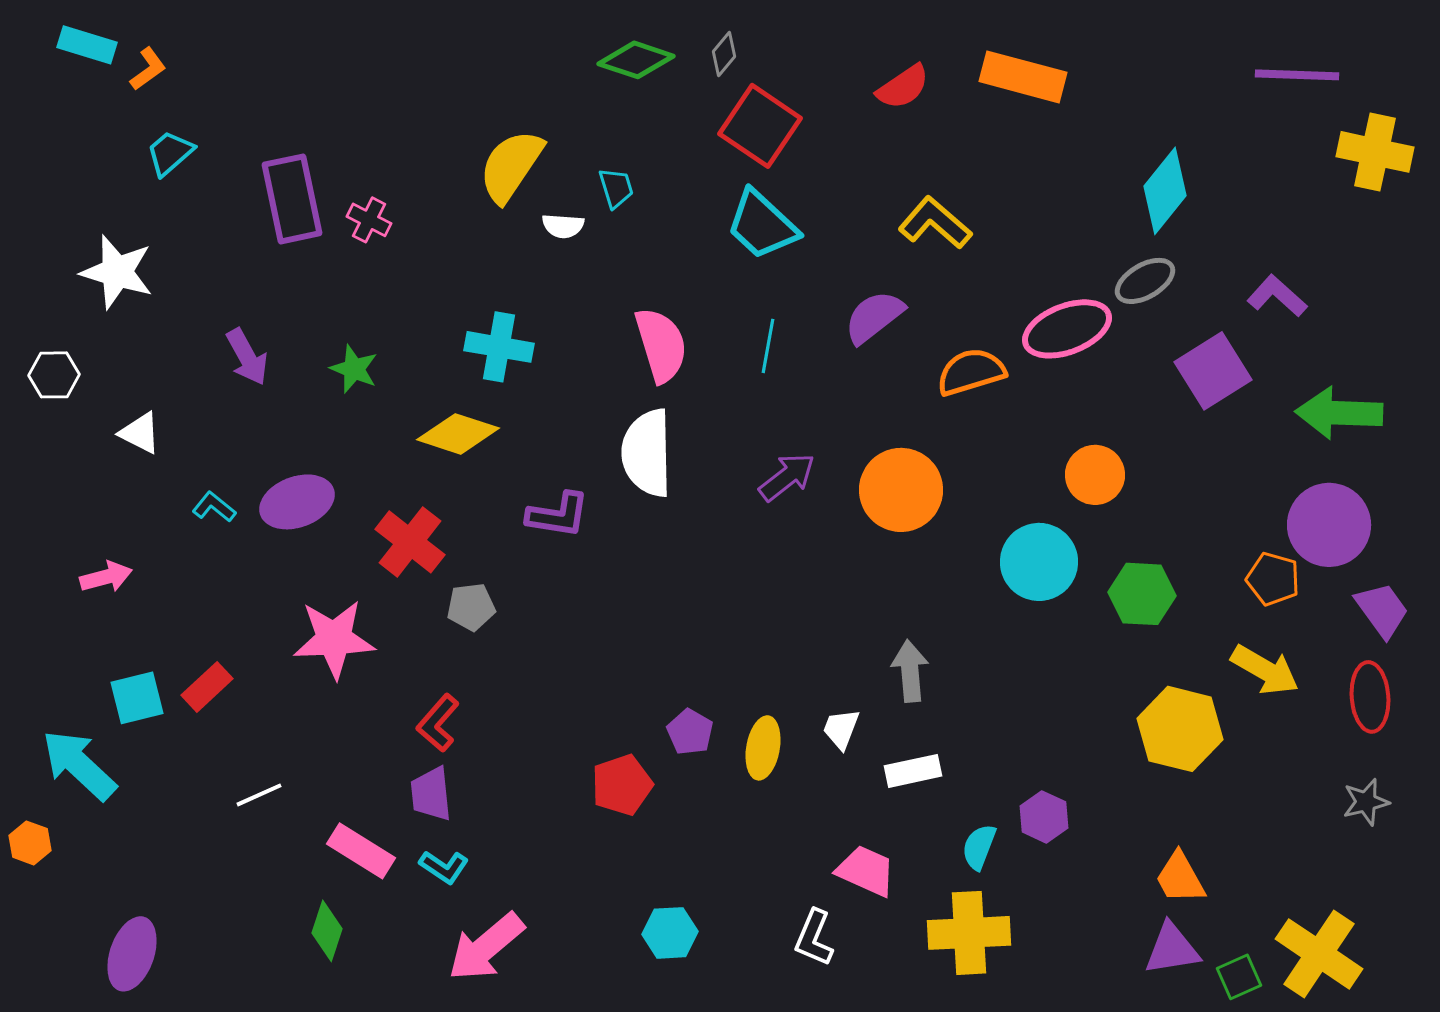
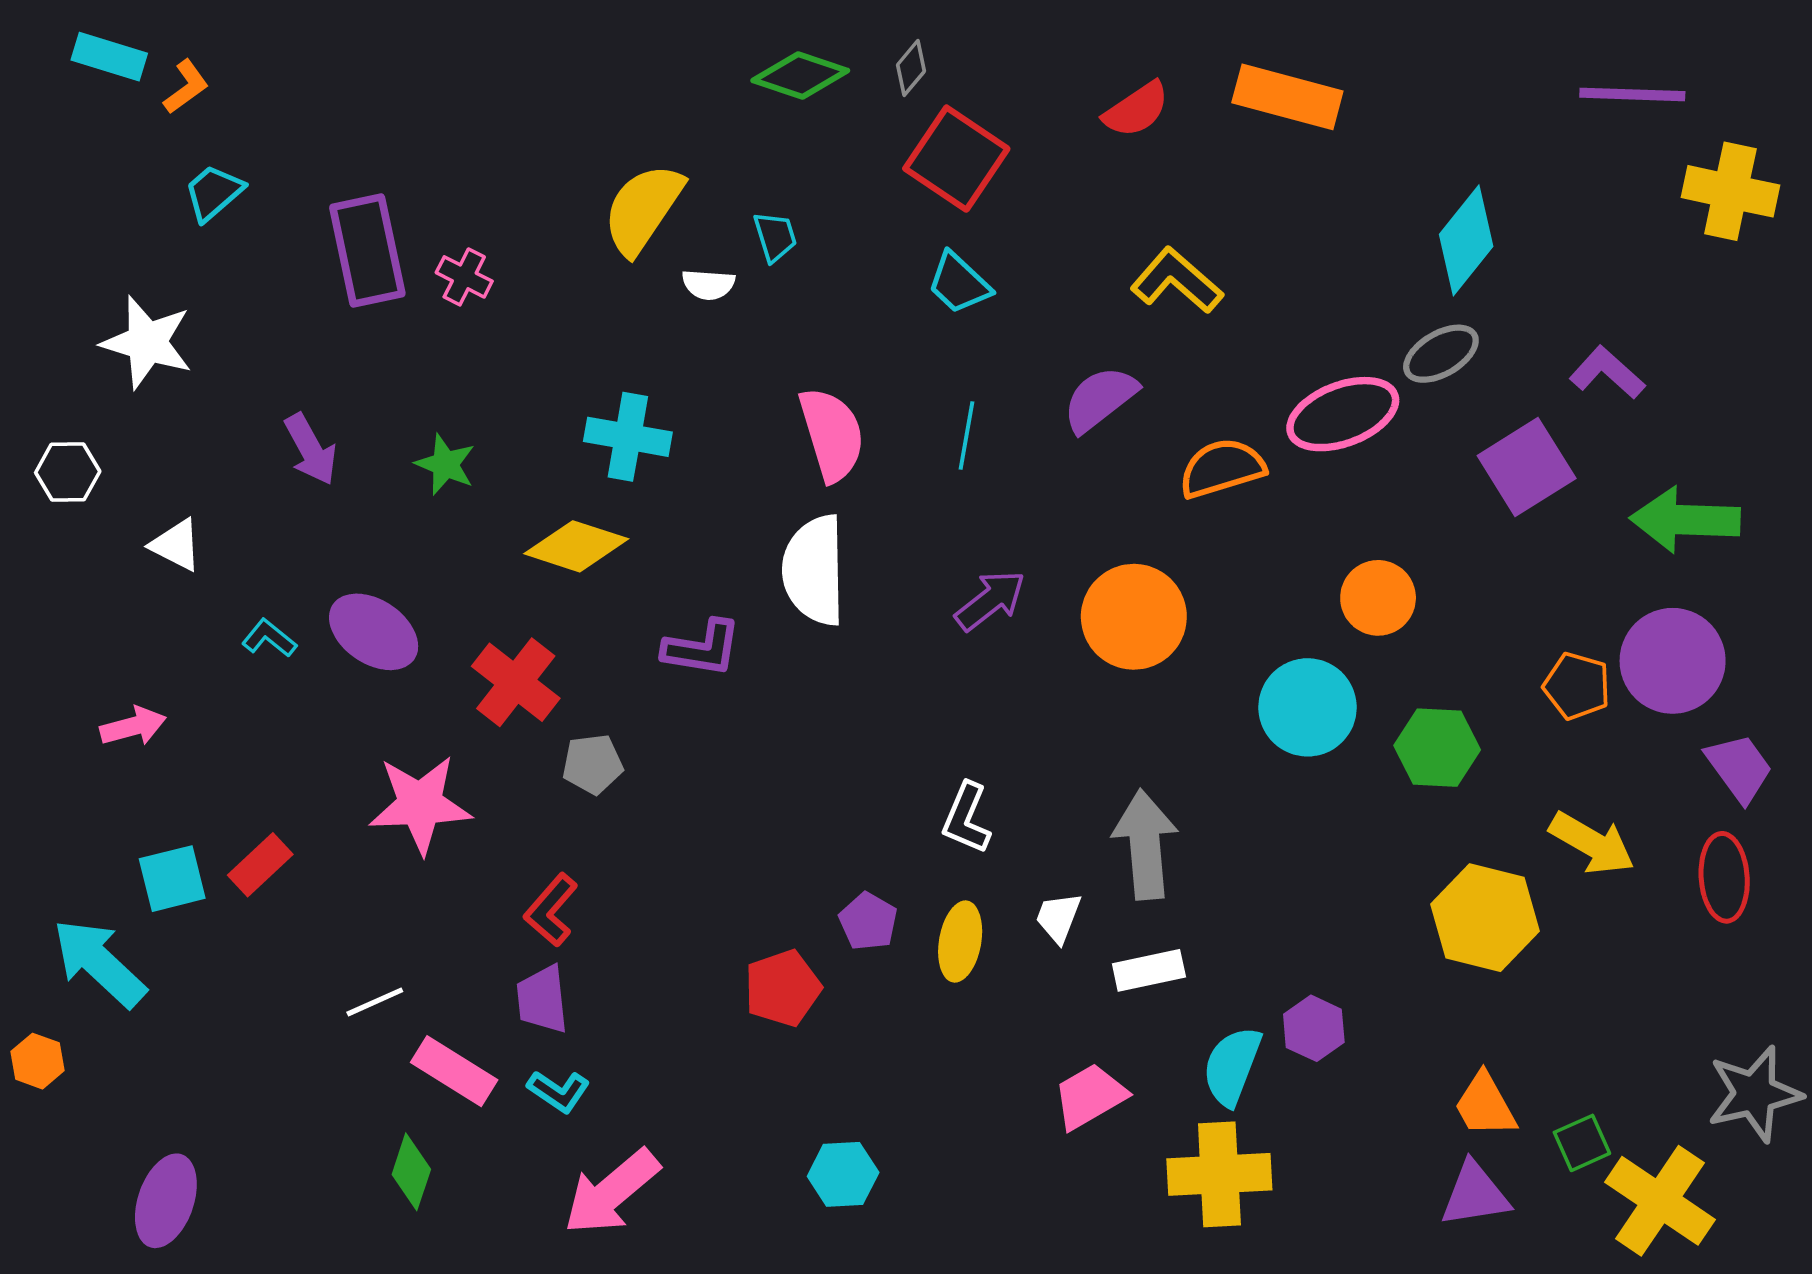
cyan trapezoid: (762, 225) -> (959, 283), size x0.7
purple ellipse: (297, 502) -> (374, 632), turned 54
orange pentagon: (1273, 579) -> (1577, 686), moved
gray arrow: (910, 671) -> (1145, 845), size x1.4
white line: (259, 795) -> (375, 1002), moved
gray star: (1366, 802) -> (1754, 1094), moved, size x1.6
cyan semicircle: (979, 847) -> (1232, 1066), size x1.4
pink trapezoid: (866, 871) -> (1090, 1096), turned -54
white L-shape: (814, 938) -> (966, 818), moved
green square: (1239, 977) -> (1582, 1143), moved

